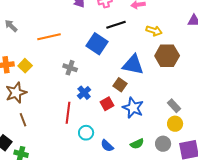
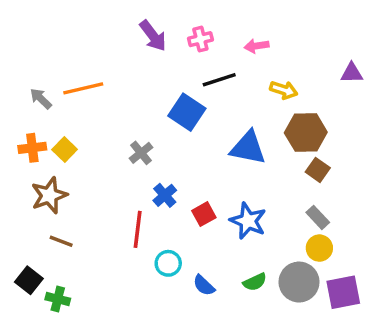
gray arrow: (11, 26) -> (41, 99), moved
orange line: (49, 37) -> (83, 88), moved
gray cross: (70, 68) -> (141, 153), turned 32
brown square: (120, 85) -> (318, 170), moved
brown line: (23, 120) -> (61, 241), turned -48
gray circle: (163, 144) -> (299, 282), size x1.5

